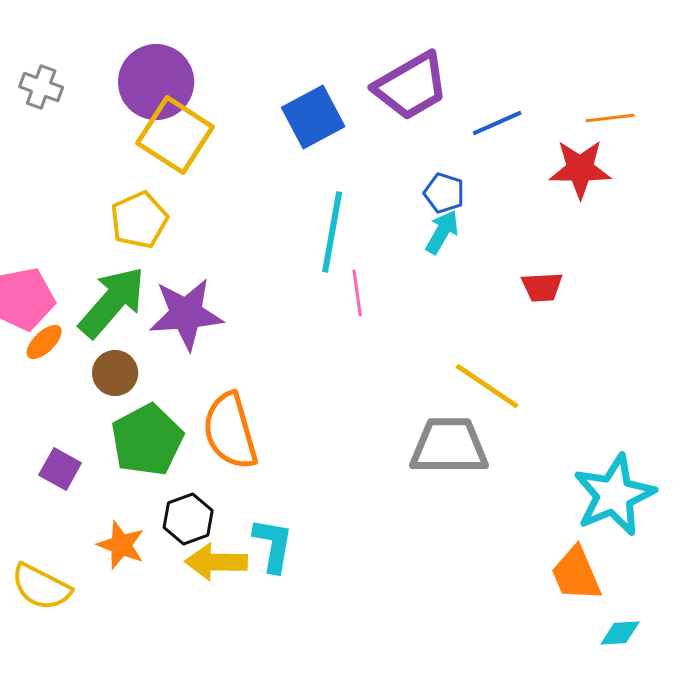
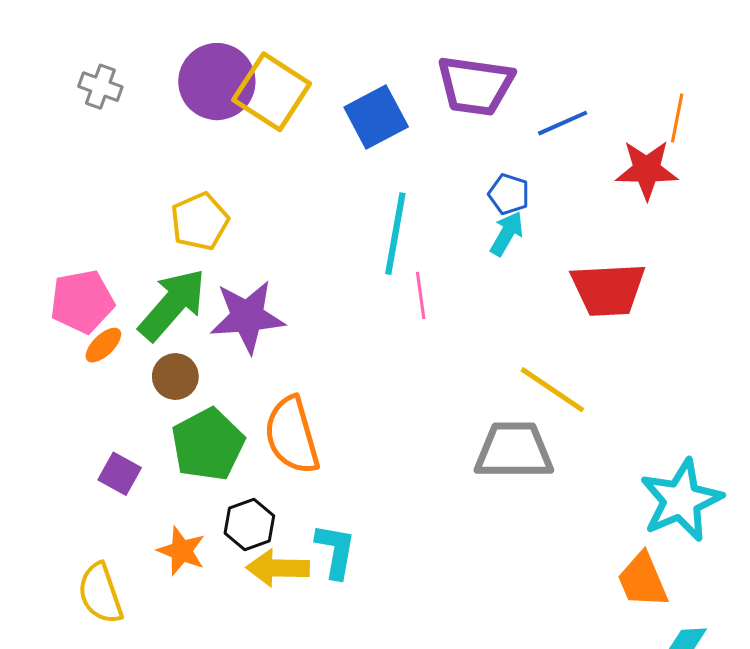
purple trapezoid: (411, 86) -> (475, 86), turned 38
orange line: (610, 118) -> (677, 118), turned -72
yellow square: (175, 135) -> (272, 92), moved
red trapezoid: (542, 287) -> (608, 289), size x1.8
yellow semicircle: (41, 587) -> (100, 593), turned 44

